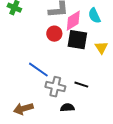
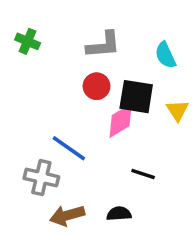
pink diamond: (73, 21) -> (121, 121), moved
gray cross: (55, 87) -> (41, 178), moved
brown arrow: (23, 109) -> (67, 215), moved

